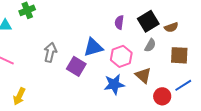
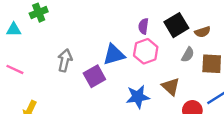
gray semicircle: (150, 45) -> (188, 55), moved
pink hexagon: (121, 56) -> (146, 51), moved
purple square: (76, 66) -> (94, 76), turned 30

